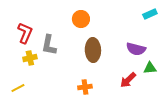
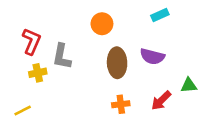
cyan rectangle: (150, 14) -> (160, 15), moved
purple semicircle: (136, 49) -> (152, 56), moved
orange cross: (85, 87) -> (121, 104), moved

